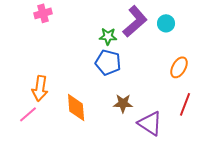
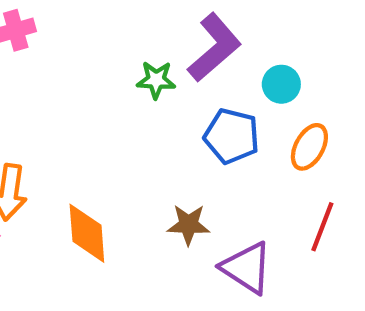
cyan circle: (166, 23) -> (281, 84), moved
blue pentagon: (108, 62) -> (232, 136), moved

